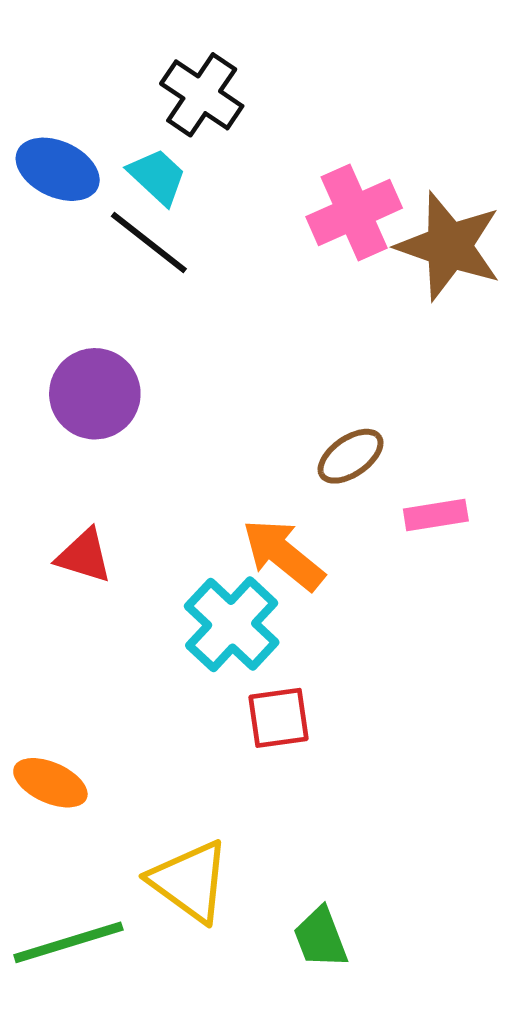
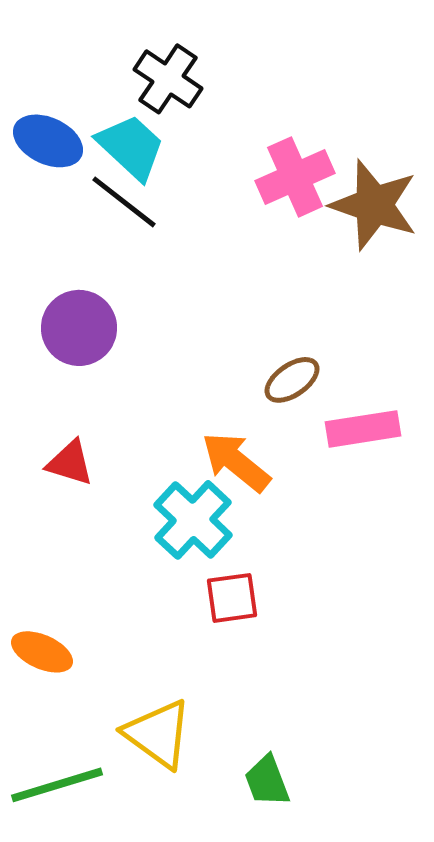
cyan trapezoid: (157, 176) -> (131, 147), size x1.4
pink rectangle: (436, 515) -> (363, 429), size x1.4

